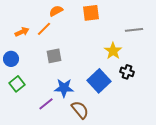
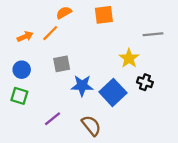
blue circle: (11, 59) -> (22, 70), moved
green square: (17, 84) -> (19, 96), turned -35
blue star: (64, 88) -> (82, 86), moved

